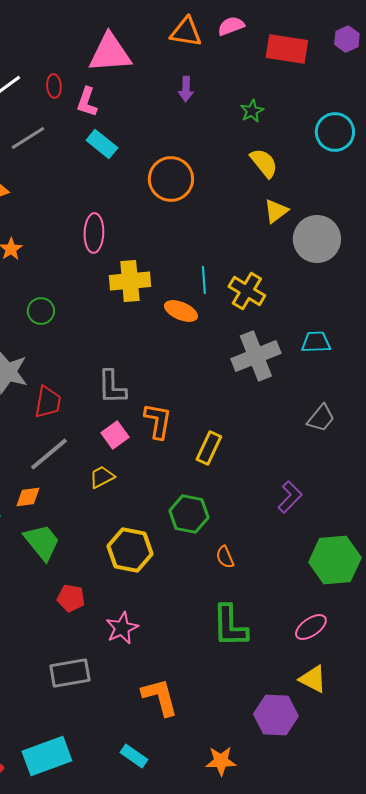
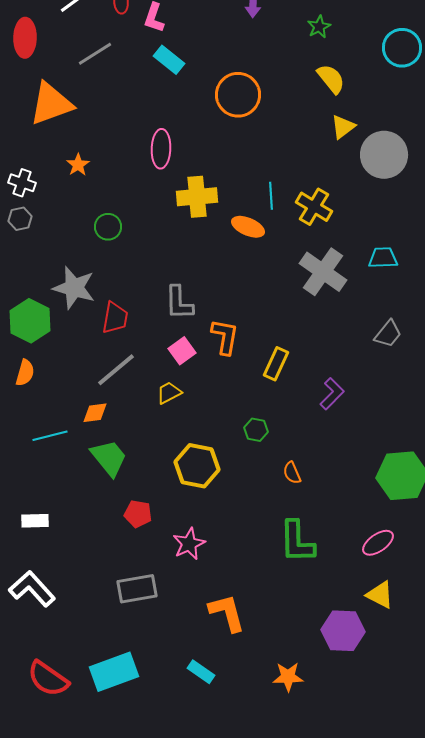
gray cross: (256, 356) -> (323, 272), turned -33
purple L-shape: (290, 497) -> (332, 394), moved
green hexagon: (189, 514) -> (256, 430), size x0.6

